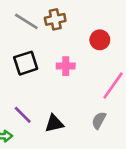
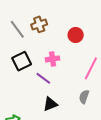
gray line: (26, 21) -> (17, 29), turned 30
purple line: (23, 115) -> (43, 78), moved

